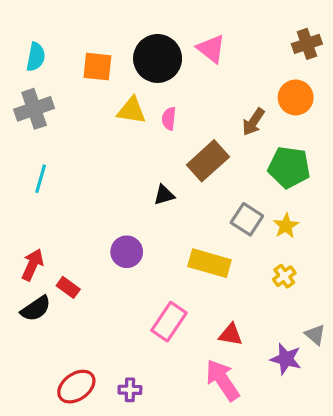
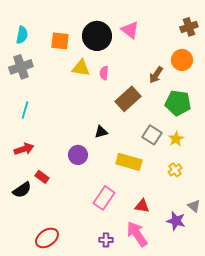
black triangle: (164, 195) -> (101, 132), moved
red arrow: (32, 265) -> (24, 149), moved, turned 48
purple cross: (130, 390) -> (106, 240), moved

